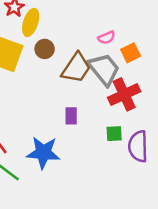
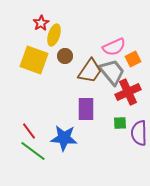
pink semicircle: (106, 38) -> (114, 47), size x1.6
purple rectangle: (71, 116) -> (86, 109), size x1.6

